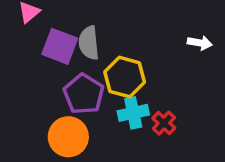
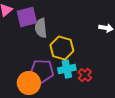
purple square: (60, 46) -> (27, 17), moved, turned -35
purple pentagon: (84, 94) -> (42, 71), moved, turned -30

